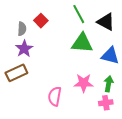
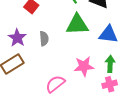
gray semicircle: (22, 29) -> (44, 39), moved
pink semicircle: (55, 96) -> (55, 84), turned 48

